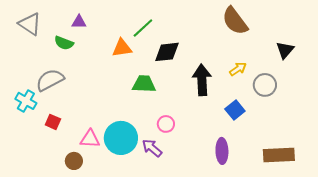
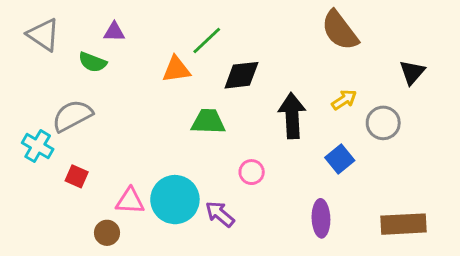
pink circle: (166, 124) -> (252, 172), moved

